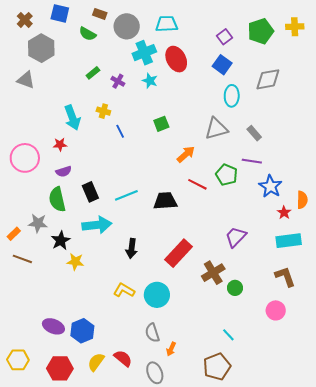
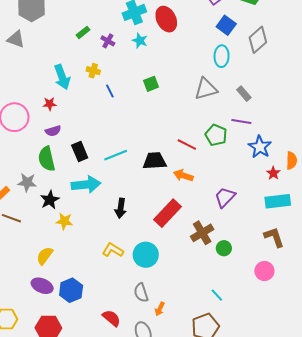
blue square: (222, 65) -> (226, 25), moved
gray diamond: (268, 79) -> (258, 40), turned -32
orange arrow: (186, 154) -> (183, 175), moved, turned -120
yellow semicircle: (96, 362) -> (45, 256), moved

